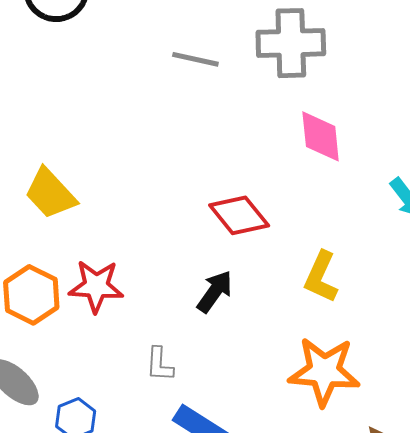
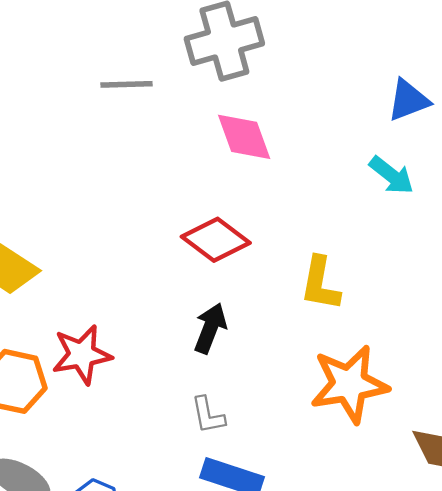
pink diamond: (321, 136) -> (244, 137), moved
gray L-shape: (159, 364) -> (208, 415), moved

